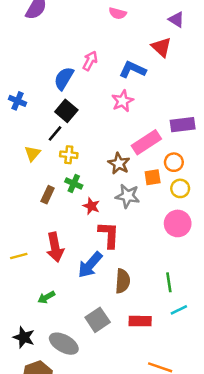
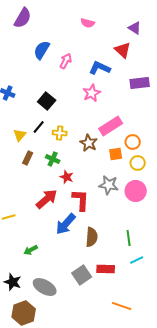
blue semicircle: (64, 78) -> (42, 50), moved
purple rectangle: (183, 125) -> (140, 83), moved
black line: (55, 133) -> (39, 127), moved
yellow cross: (69, 155) -> (60, 133), moved
brown rectangle: (48, 195) -> (28, 158), moved
gray star: (128, 196) -> (109, 185), moved
red arrow: (55, 247) -> (47, 199), moved, turned -120
gray square: (98, 320) -> (82, 275), moved

